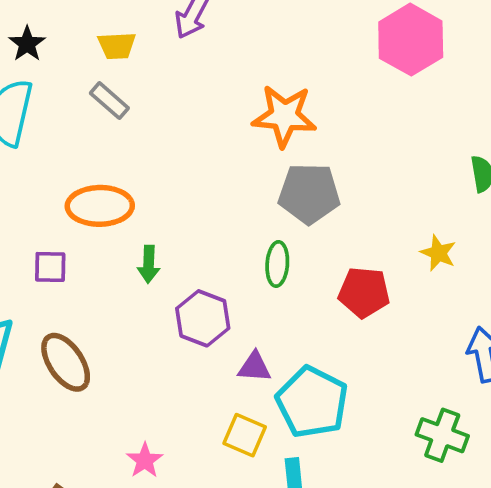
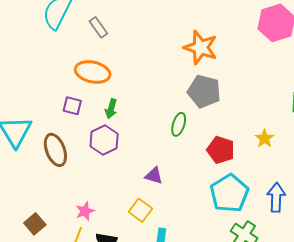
gray rectangle: (109, 101) -> (98, 27), moved
purple square: (50, 267) -> (72, 106), moved
purple hexagon: (203, 318) -> (104, 140), moved
cyan pentagon: (312, 402) -> (229, 193), moved

